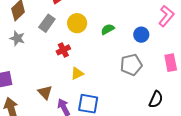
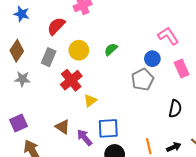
pink L-shape: (166, 16) -> (168, 36), moved, turned -60
blue circle: (141, 35) -> (152, 59), moved
red cross: (63, 50) -> (71, 80), size x1.5

